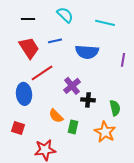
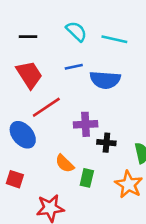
cyan line: (105, 23) -> (114, 39), moved
blue line: (55, 41) -> (74, 67), moved
purple cross: (72, 86) -> (86, 124), turned 36
blue ellipse: (24, 94) -> (23, 135), turned -35

